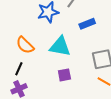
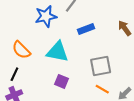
purple square: (64, 75) -> (61, 81), turned 32

